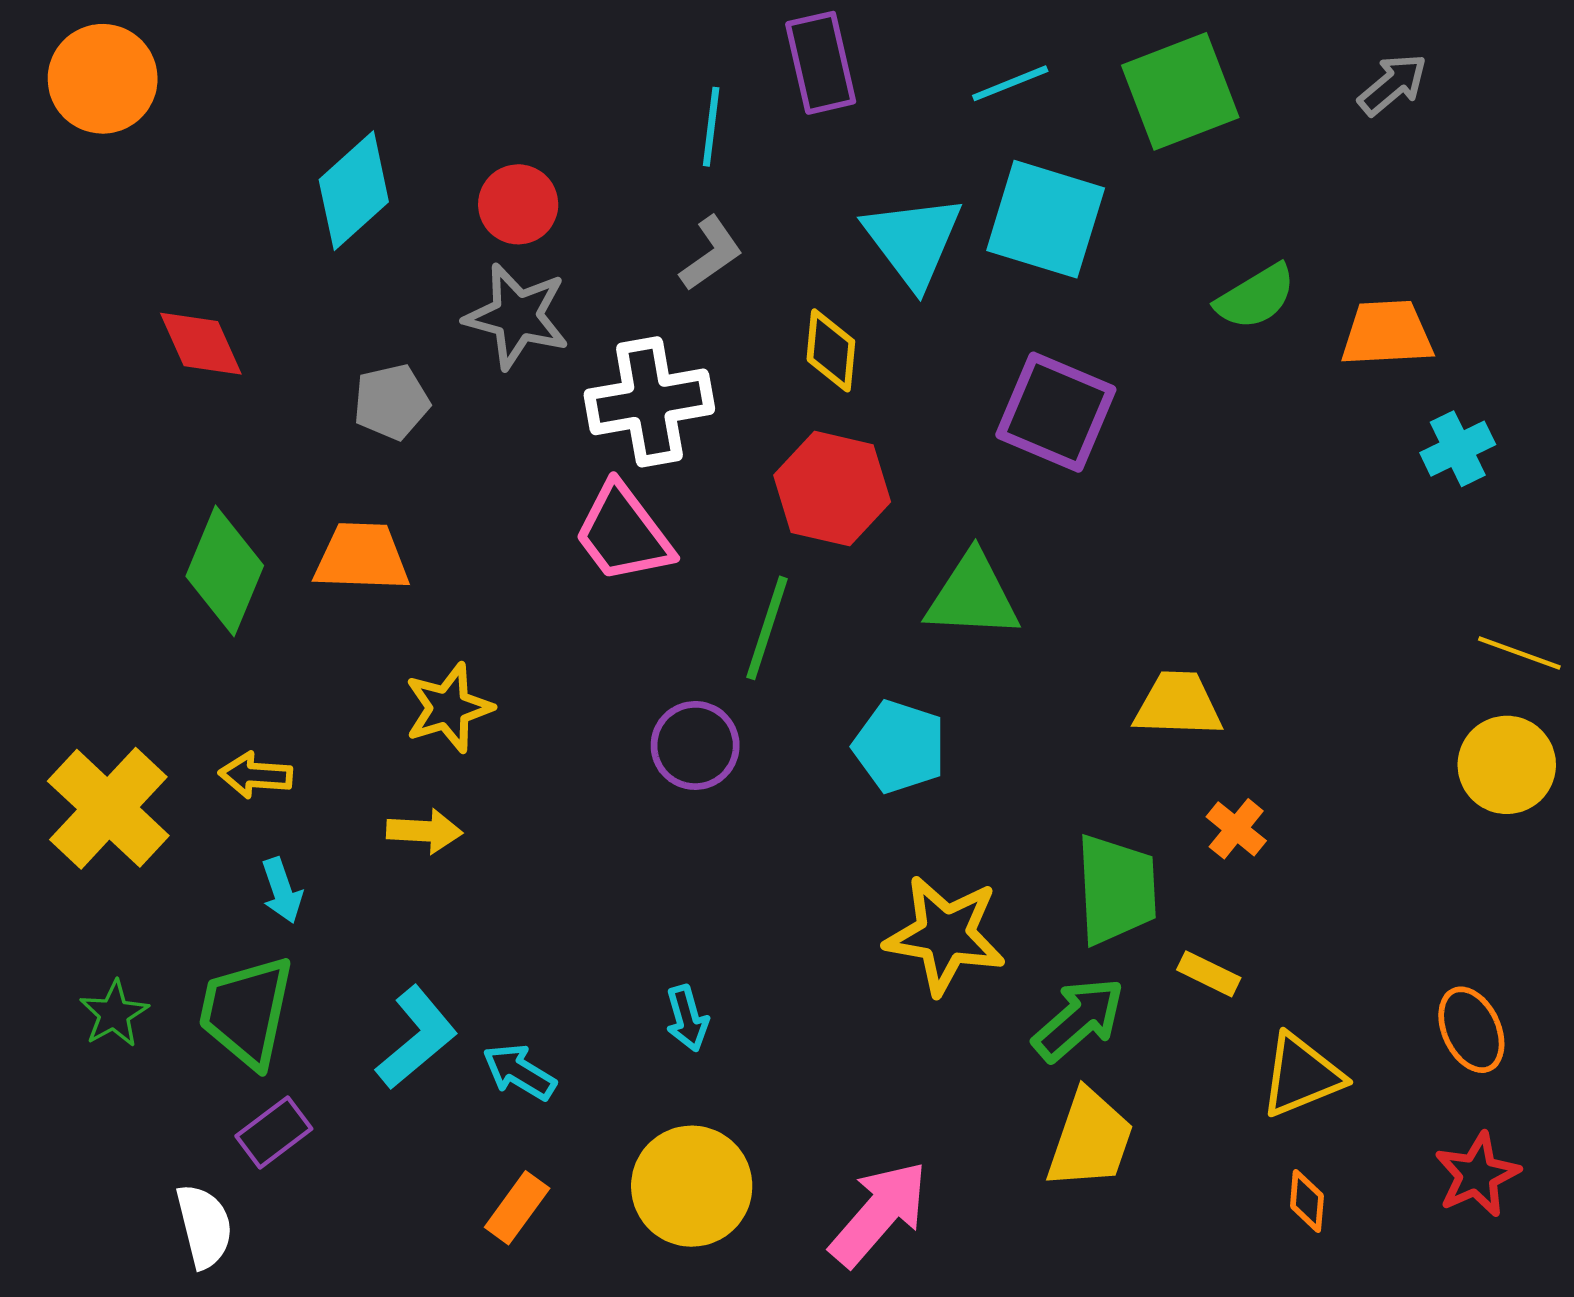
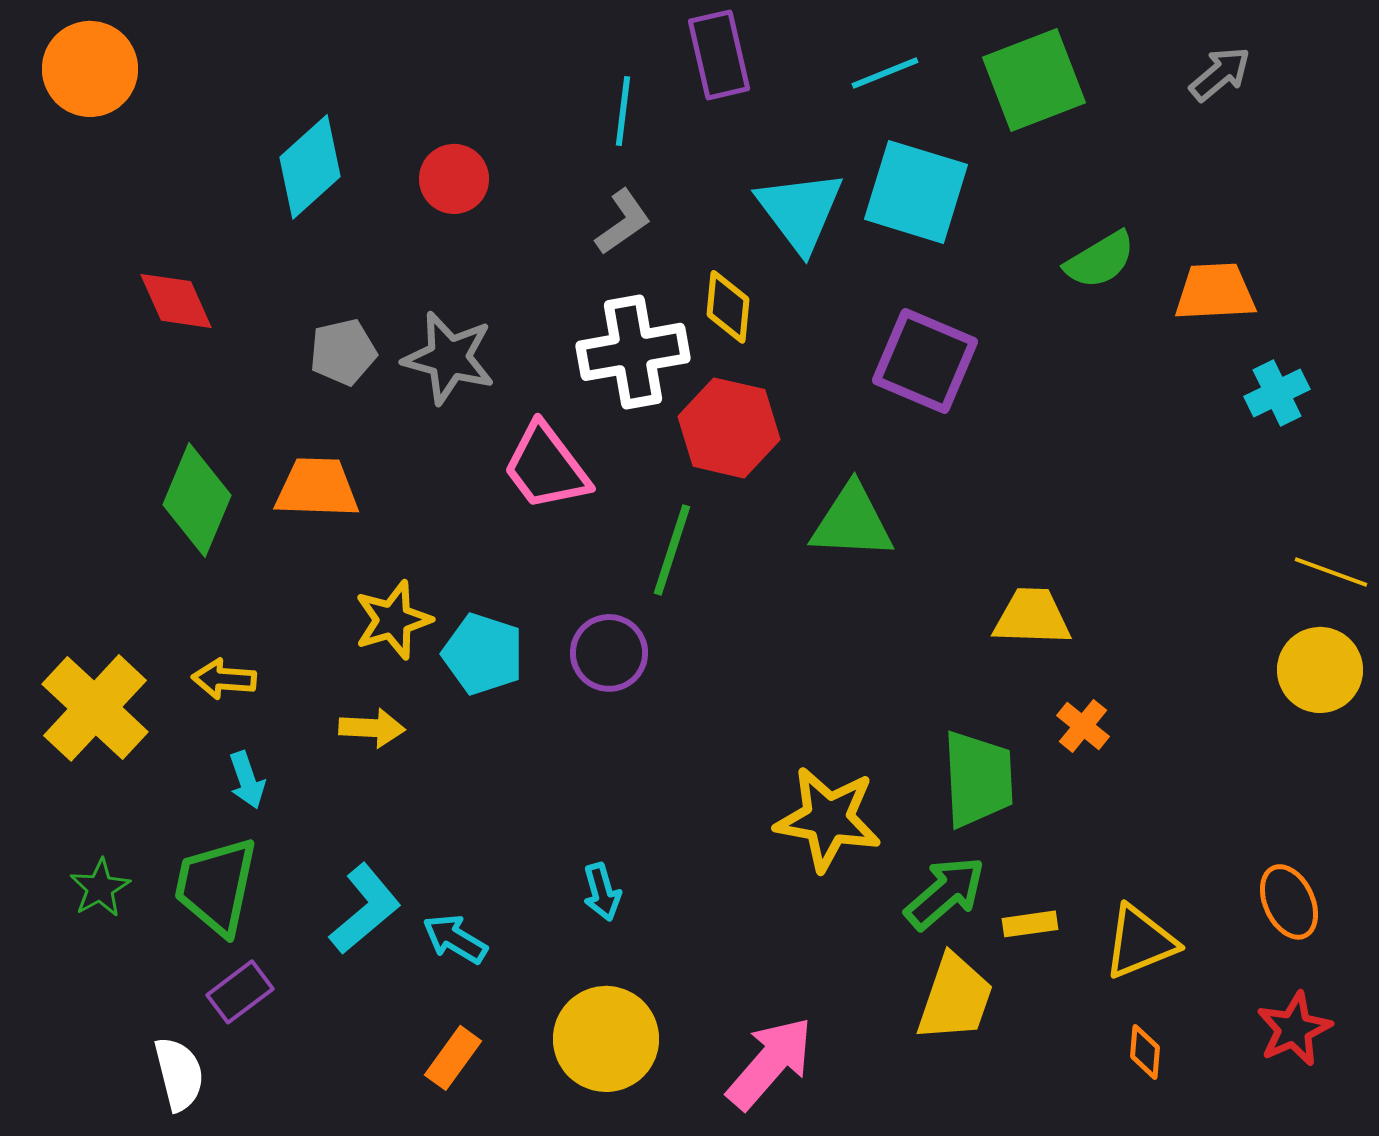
gray star: (517, 316) -> (449, 358), moved
white cross: (649, 402) -> (633, 352), moved
cyan pentagon: (899, 747) -> (483, 654), moved
yellow rectangle: (1209, 974) -> (1030, 924), moved, turned -34

